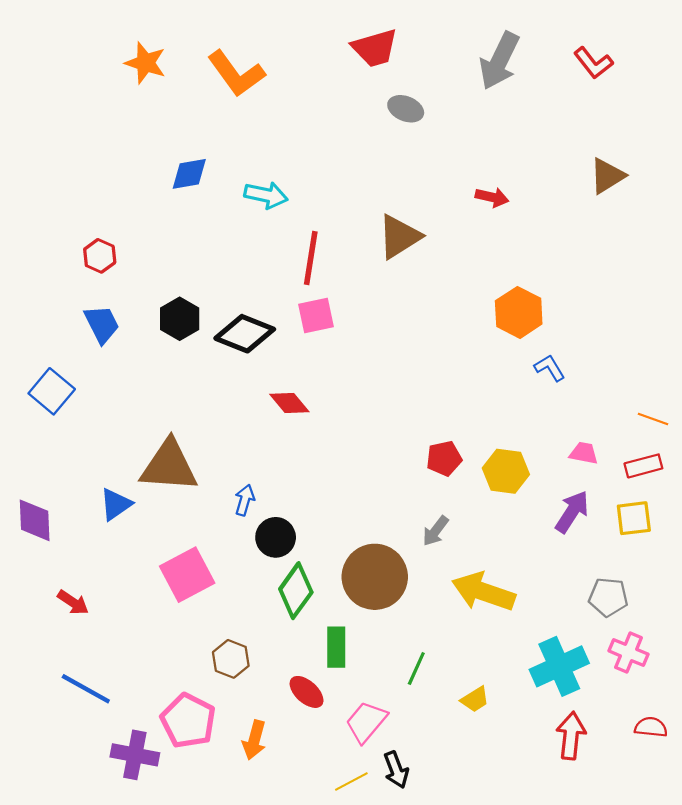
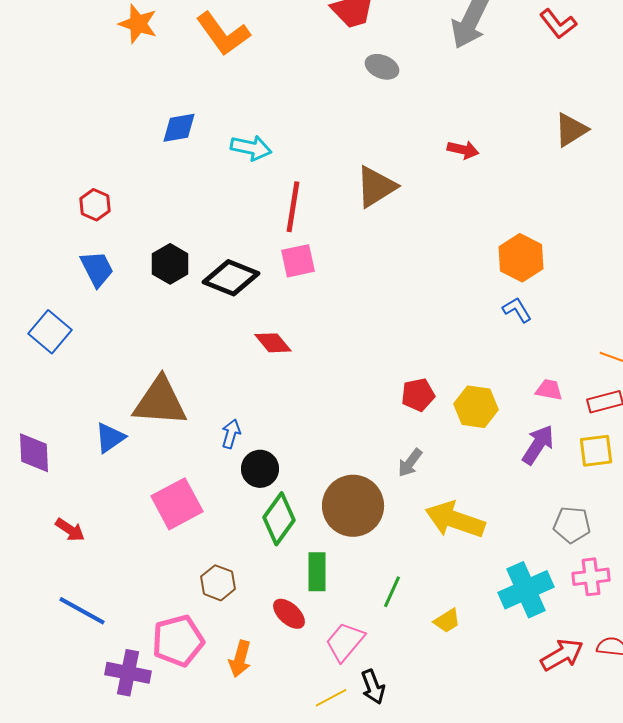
orange hexagon: (519, 312) -> (521, 258), moved
pink cross: (629, 653) -> (591, 577), turned -30
pink pentagon: (188, 721) -> (178, 641), turned 30
red arrow: (571, 736) -> (562, 655), moved, turned 54

